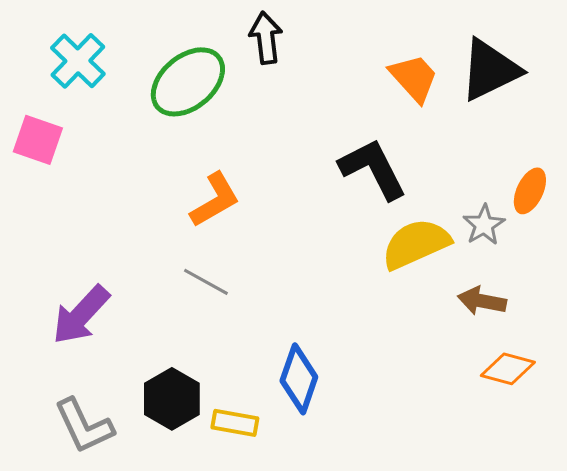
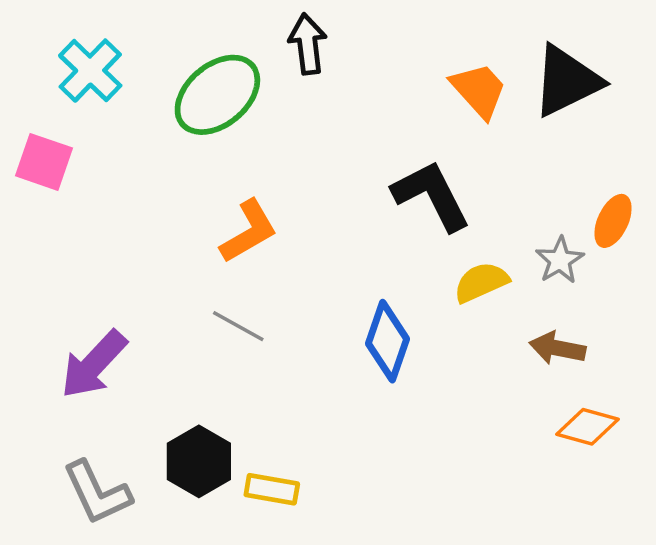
yellow semicircle: (416, 244) -> (481, 282), size x0.7
blue diamond: (299, 379) -> (387, 341), moved

